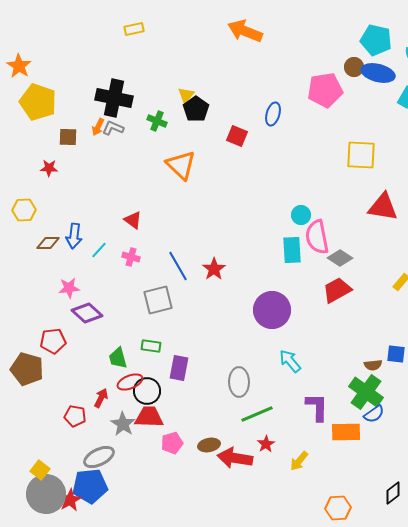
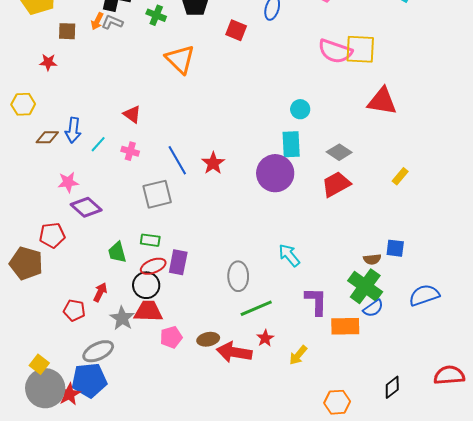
pink semicircle: (317, 237) -> (335, 51), moved, turned -60
purple circle: (272, 310) -> (275, 173), moved
red ellipse: (130, 382) -> (153, 266), moved

